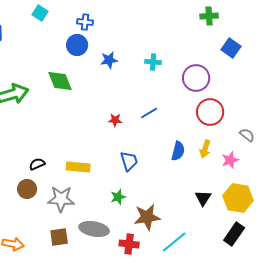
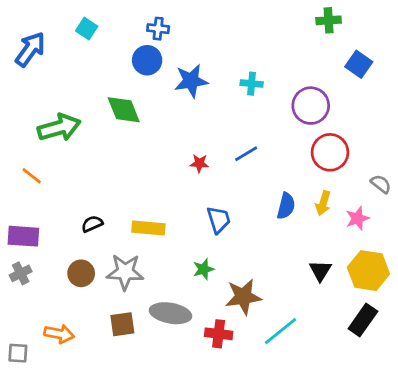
cyan square: (40, 13) -> (87, 29), moved
blue star: (109, 60) -> (191, 81), size x1.4
brown circle: (27, 189) -> (81, 273), moved

